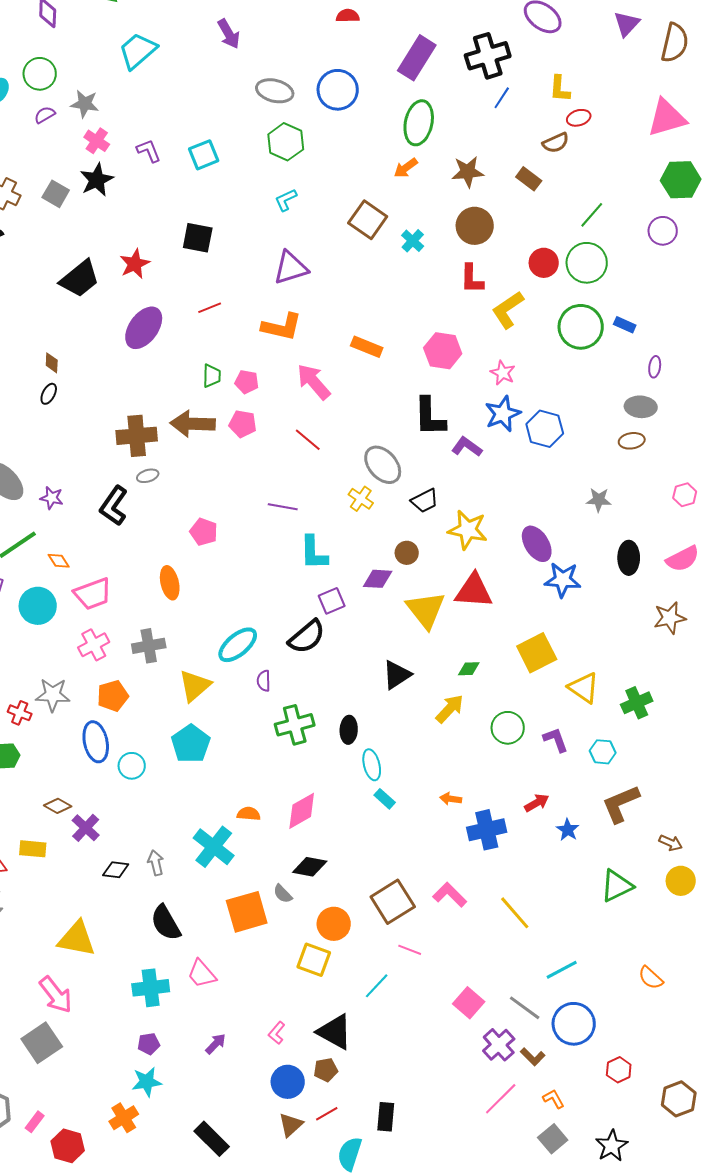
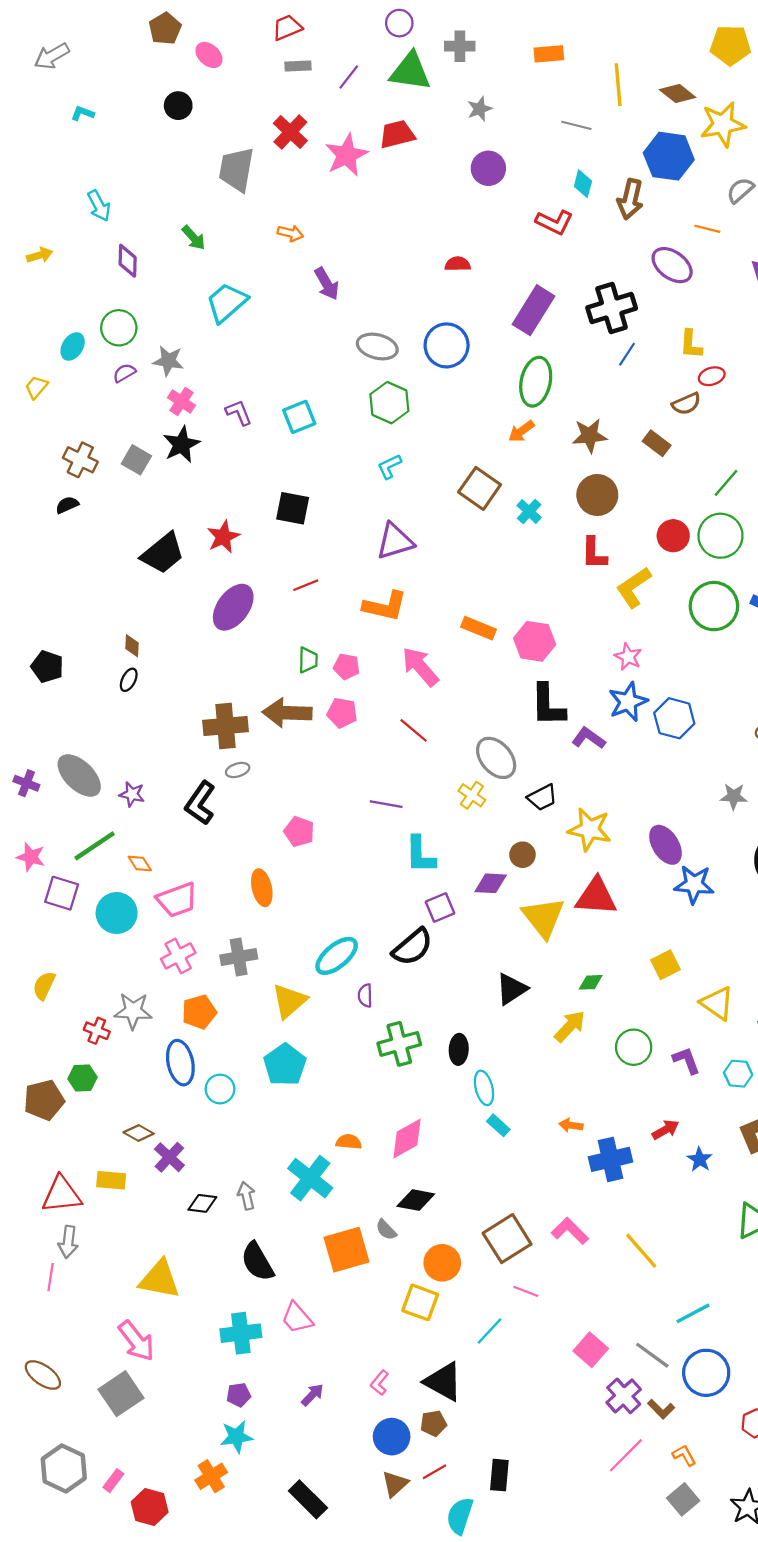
pink hexagon: (443, 351) -> (535, 641), moved
yellow square: (537, 653) -> (665, 965), size x0.7

